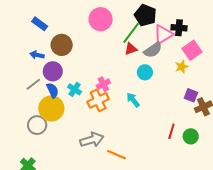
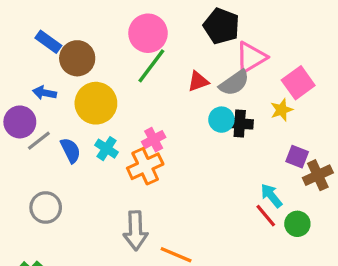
black cross: (179, 28) -> (240, 124), moved
green line: (131, 33) -> (151, 66), moved
brown circle: (62, 45) -> (77, 58), moved
purple circle: (53, 71) -> (20, 122), moved
cyan arrow: (133, 100) -> (271, 196), moved
yellow circle: (51, 108) -> (96, 103), moved
red line: (171, 131) -> (266, 216), turned -56
gray arrow: (92, 140) -> (135, 231), turned 105

